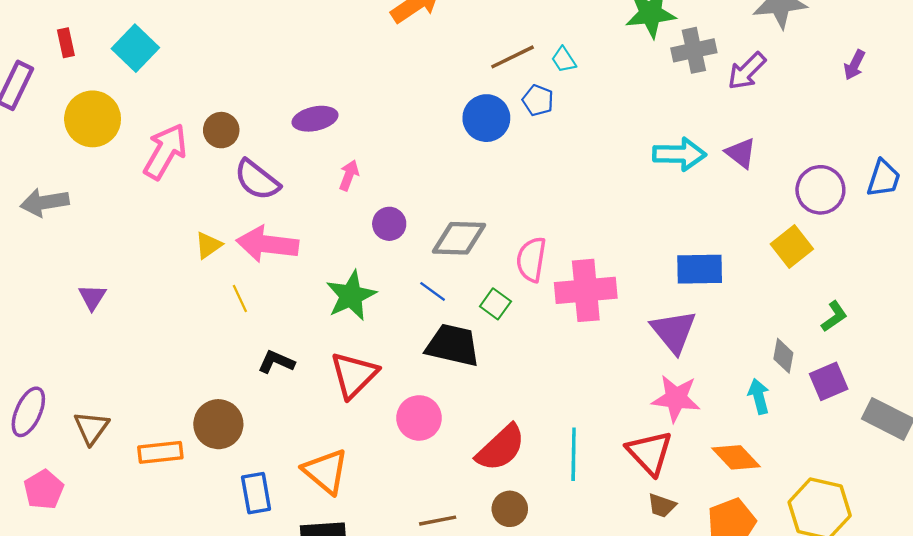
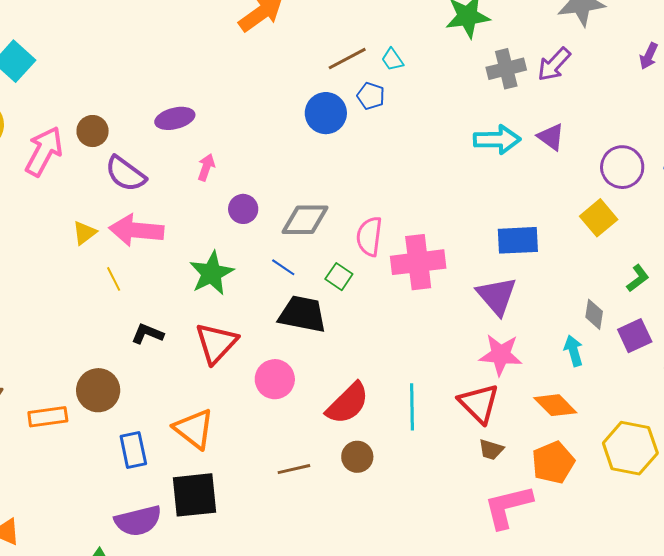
gray cross: (694, 50) -> (506, 69), moved

